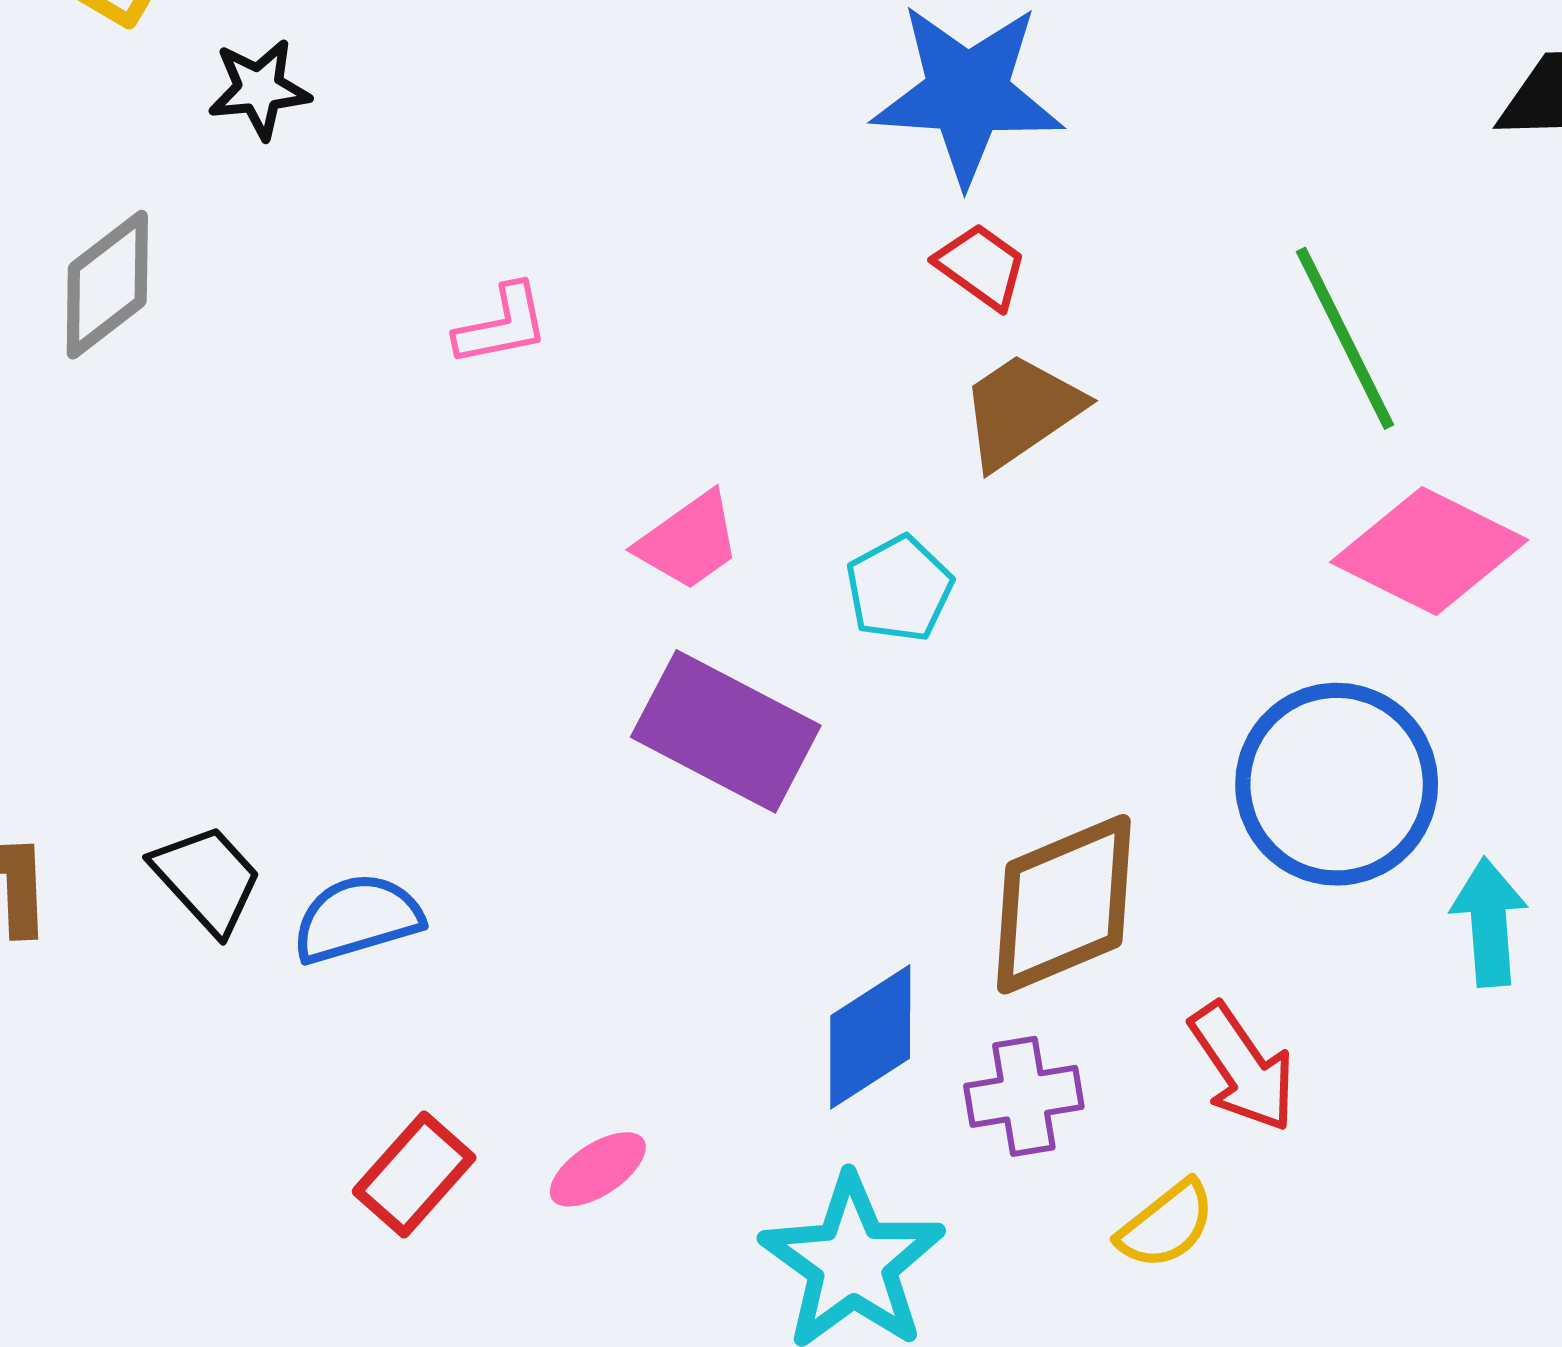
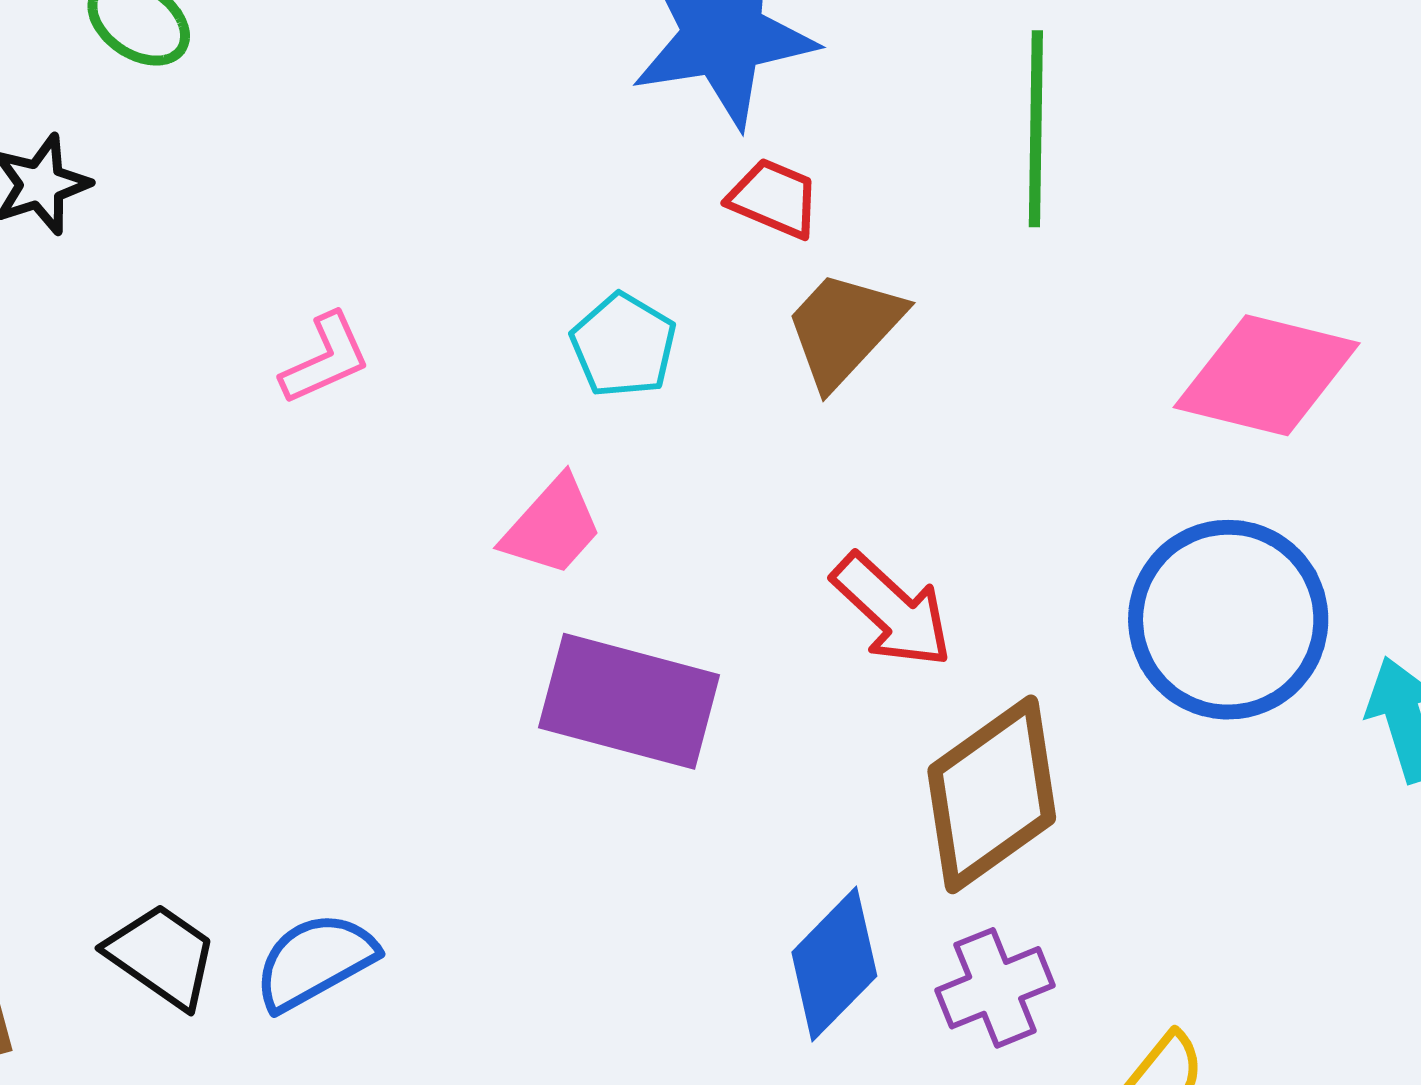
green line: (1345, 338) -> (1036, 129), moved, turned 40
cyan pentagon: (899, 589) -> (623, 345), moved
red arrow: (1243, 1067) -> (892, 610), moved

